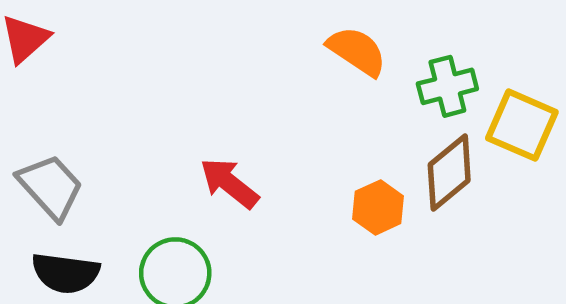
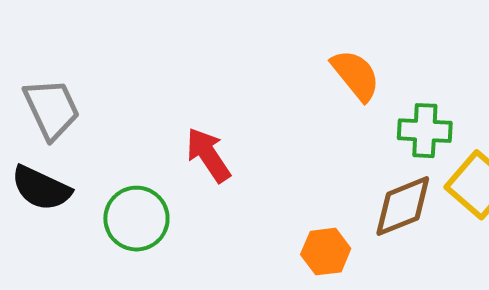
orange hexagon: (378, 207) -> (326, 252), moved

